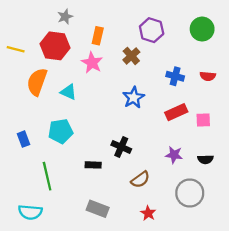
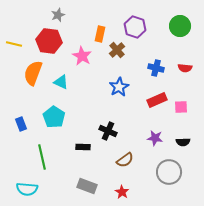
orange rectangle: (98, 36) -> (100, 34), moved
cyan pentagon: (61, 131) -> (54, 117), turned -30
red star: (148, 213) -> (122, 192), moved

